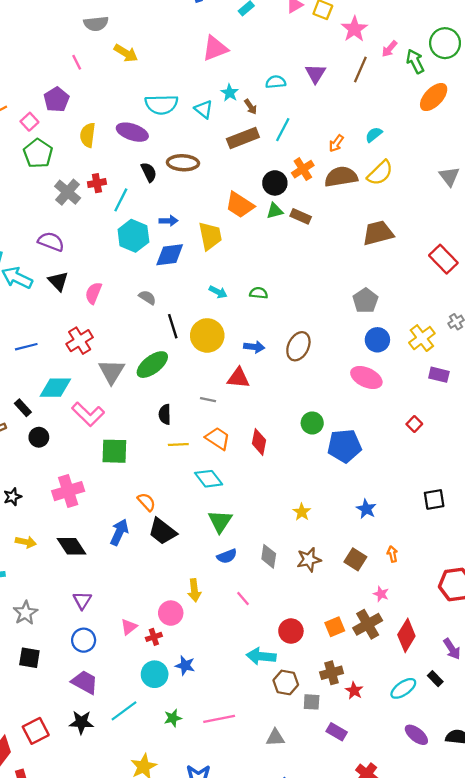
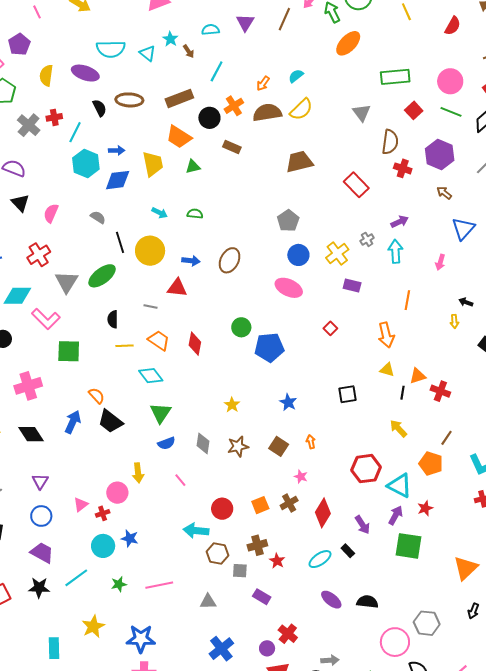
brown rectangle: (243, 138) -> (179, 98), moved
green triangle: (275, 211) -> (193, 167), moved
brown cross: (368, 624) -> (289, 503), size x0.7

